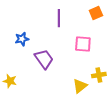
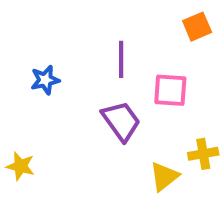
purple line: (59, 18) -> (121, 59), moved
purple trapezoid: (44, 59) -> (121, 121), moved

